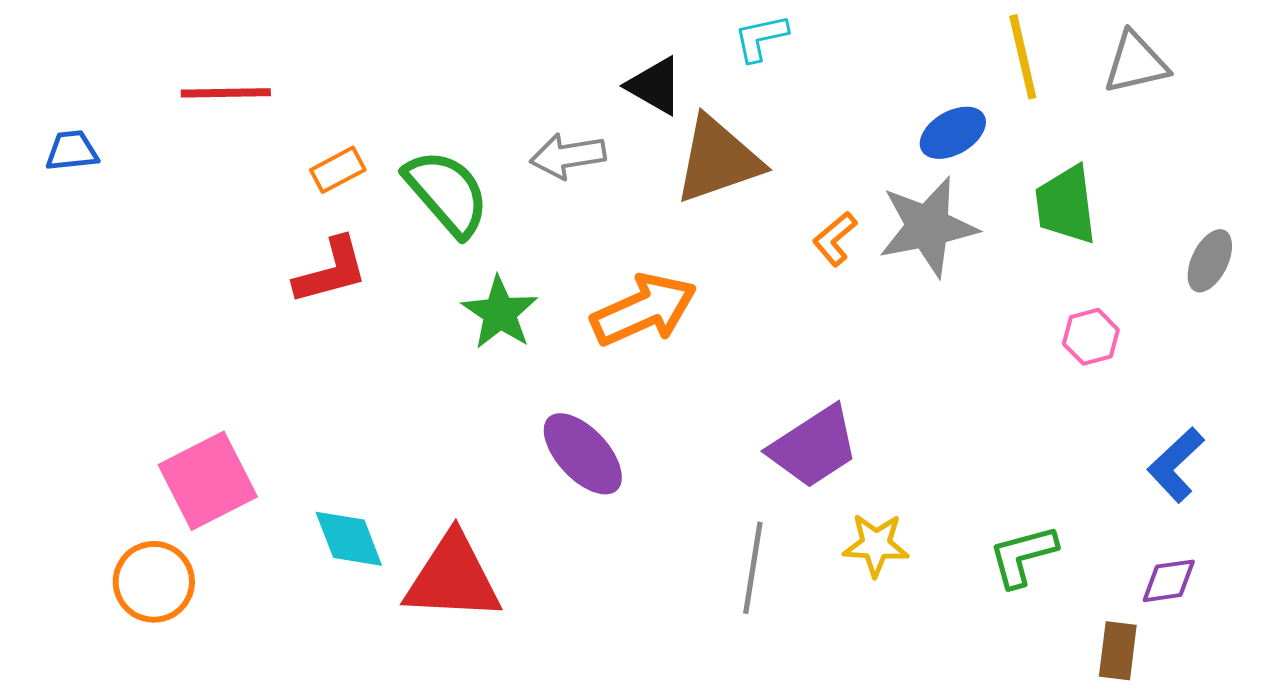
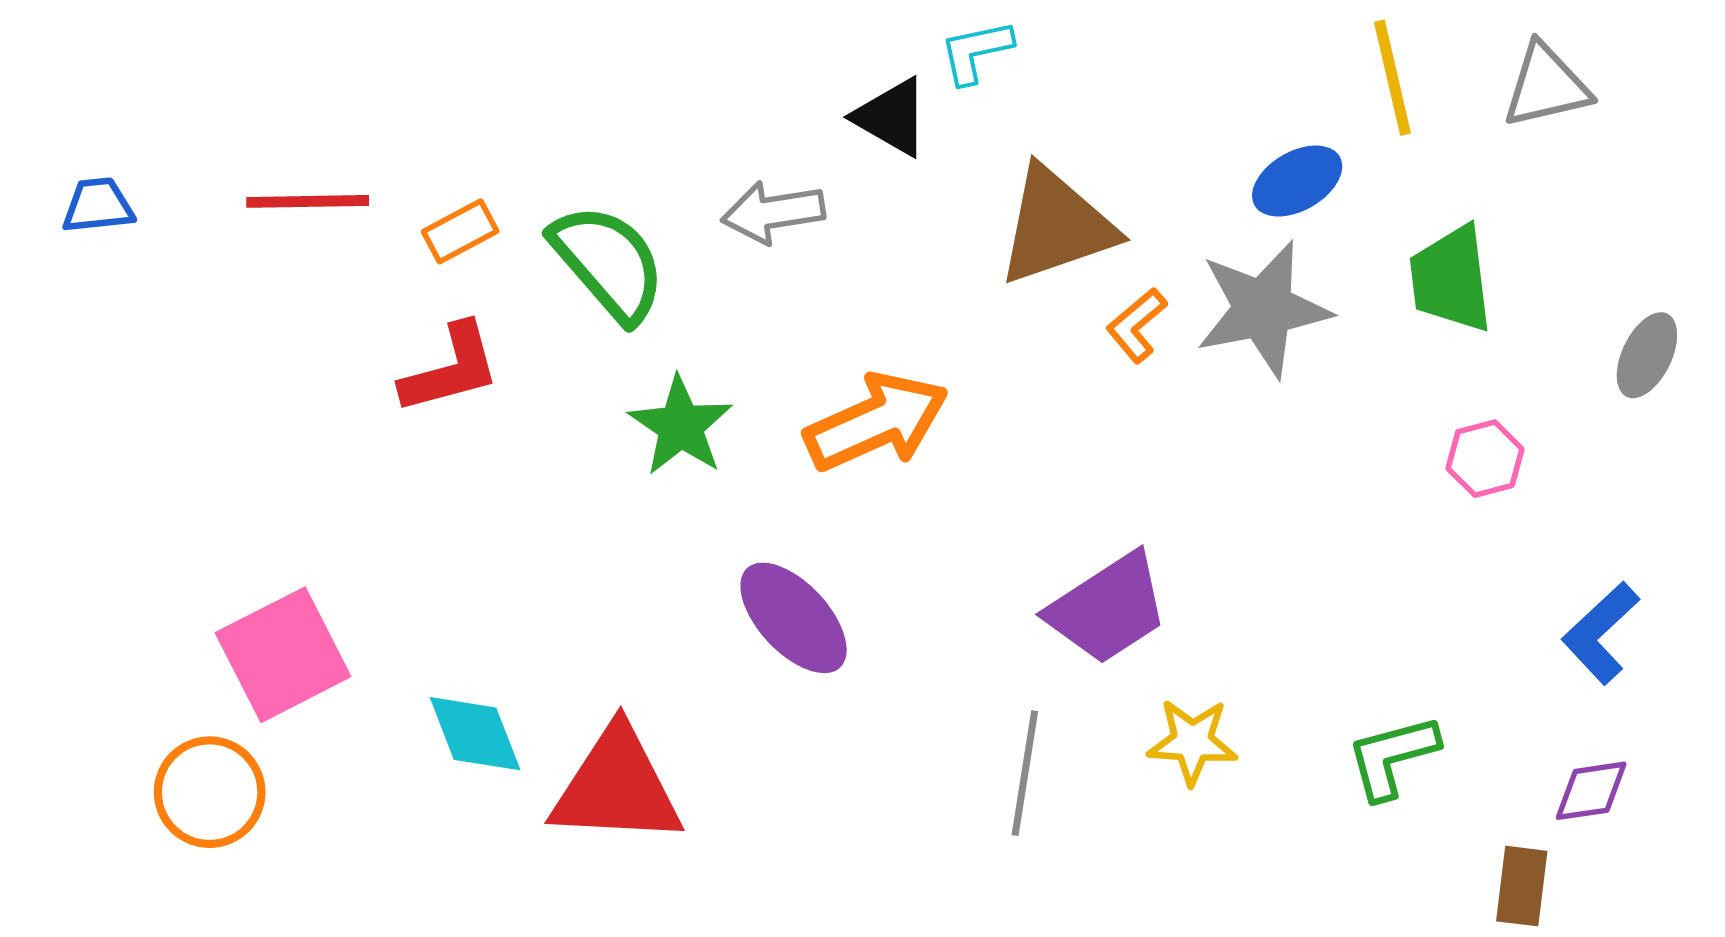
cyan L-shape: (761, 38) -> (976, 52), moved
red line: (226, 93) -> (308, 201), moved
brown triangle: (718, 160) -> (1056, 226), moved

